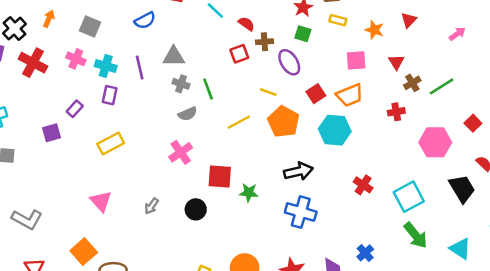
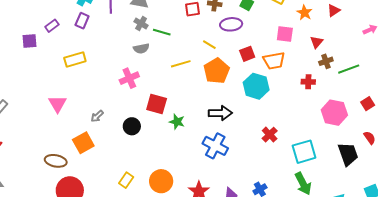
purple ellipse: (289, 62) -> (231, 24), turned -75
green line: (208, 89) -> (162, 32), turned -66
orange square: (84, 252) -> (83, 143), moved

